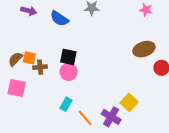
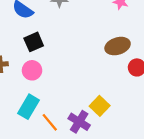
black square: (68, 57) -> (34, 42), moved, turned -36
cyan rectangle: (66, 104) -> (29, 107), size x1.5

